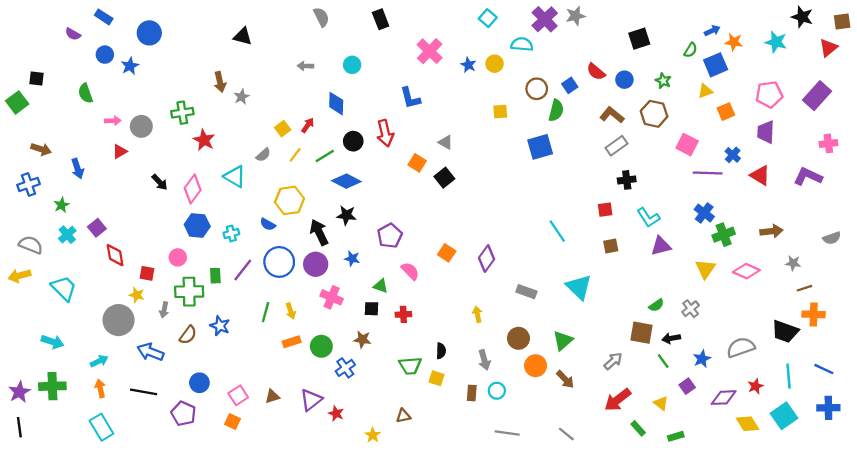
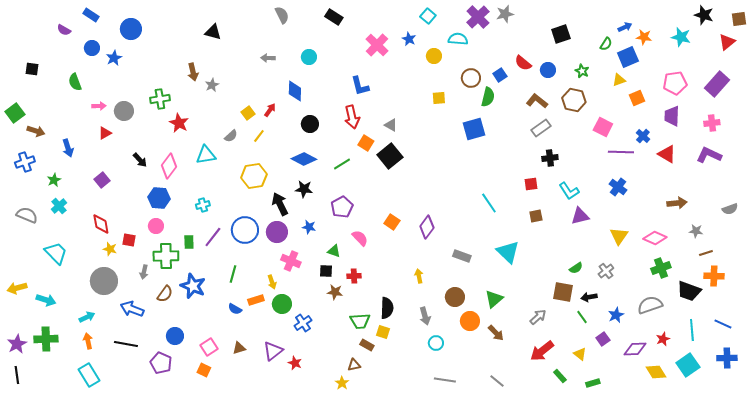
black rectangle: (381, 19) -> (334, 17), turned -36
blue star: (468, 65) -> (409, 39), moved
green square: (17, 102) -> (15, 113), moved
red arrow: (385, 133) -> (352, 117), moved
pink cross: (828, 143) -> (712, 123), moved
green line: (325, 156) -> (342, 164), moved
cyan triangle: (235, 177) -> (206, 155), turned -40
black square: (444, 178) -> (390, 156), size x1.4
blue semicircle: (268, 224) -> (235, 309), moved
blue hexagon: (197, 226) -> (159, 198), moved
purple square: (97, 228) -> (102, 180), moved
green cross: (724, 235) -> (661, 268), moved
yellow arrow: (19, 276) -> (17, 288), moved
yellow star: (137, 295) -> (110, 249), moved
yellow arrow: (291, 311) -> (272, 282), moved
blue star: (220, 326) -> (193, 286), size x1.4
brown star: (362, 339) -> (335, 292), moved
black semicircle: (441, 351) -> (387, 308), size x1.5
brown rectangle: (472, 393) -> (367, 345), moved, turned -64
yellow star: (373, 435) -> (342, 383), moved

